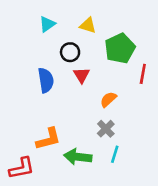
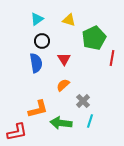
black circle: (70, 52) -> (42, 41), moved
orange semicircle: (108, 99) -> (63, 85), moved

